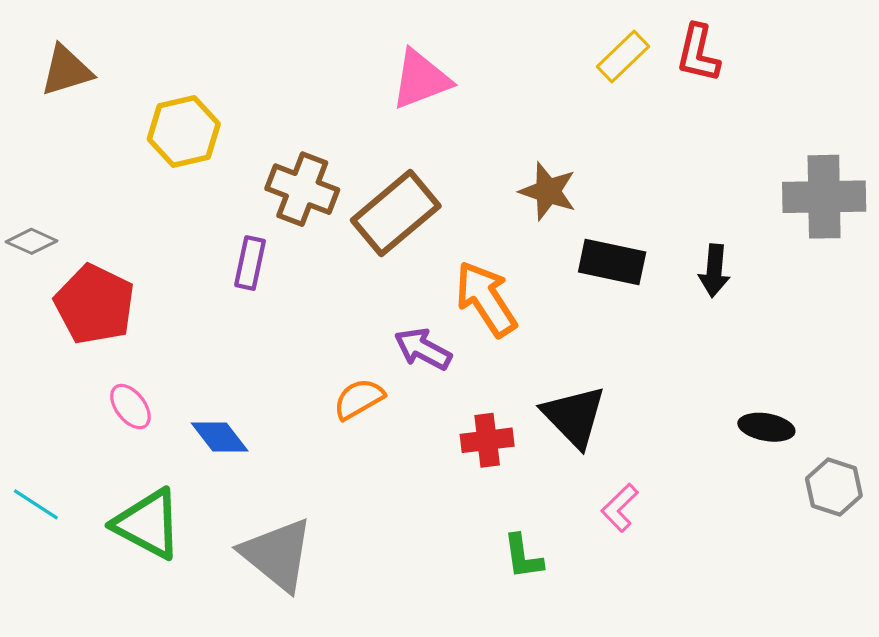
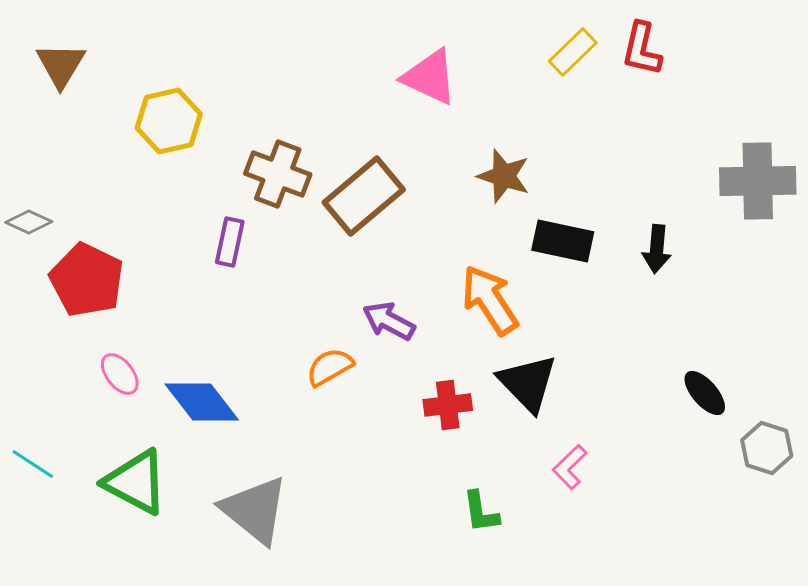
brown triangle: (66, 71) -> (61, 65), turned -42
pink triangle: (421, 79) -> (430, 77), moved, turned 46
orange arrow: (486, 299) -> (490, 300), moved
black ellipse: (766, 427) -> (705, 393), turned 39
blue diamond: (220, 437) -> (202, 402), size x1.4

